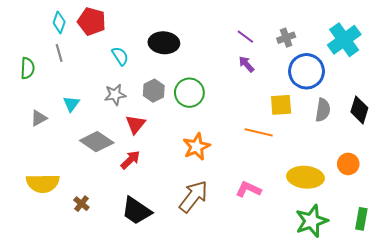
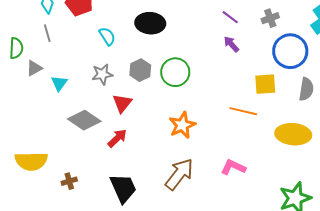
gray triangle: (39, 118) -> (34, 68), moved
yellow ellipse: (305, 177) -> (293, 134), moved
brown cross: (81, 204) -> (69, 181), turned 35
black trapezoid: (136, 211) -> (123, 188), turned -148

